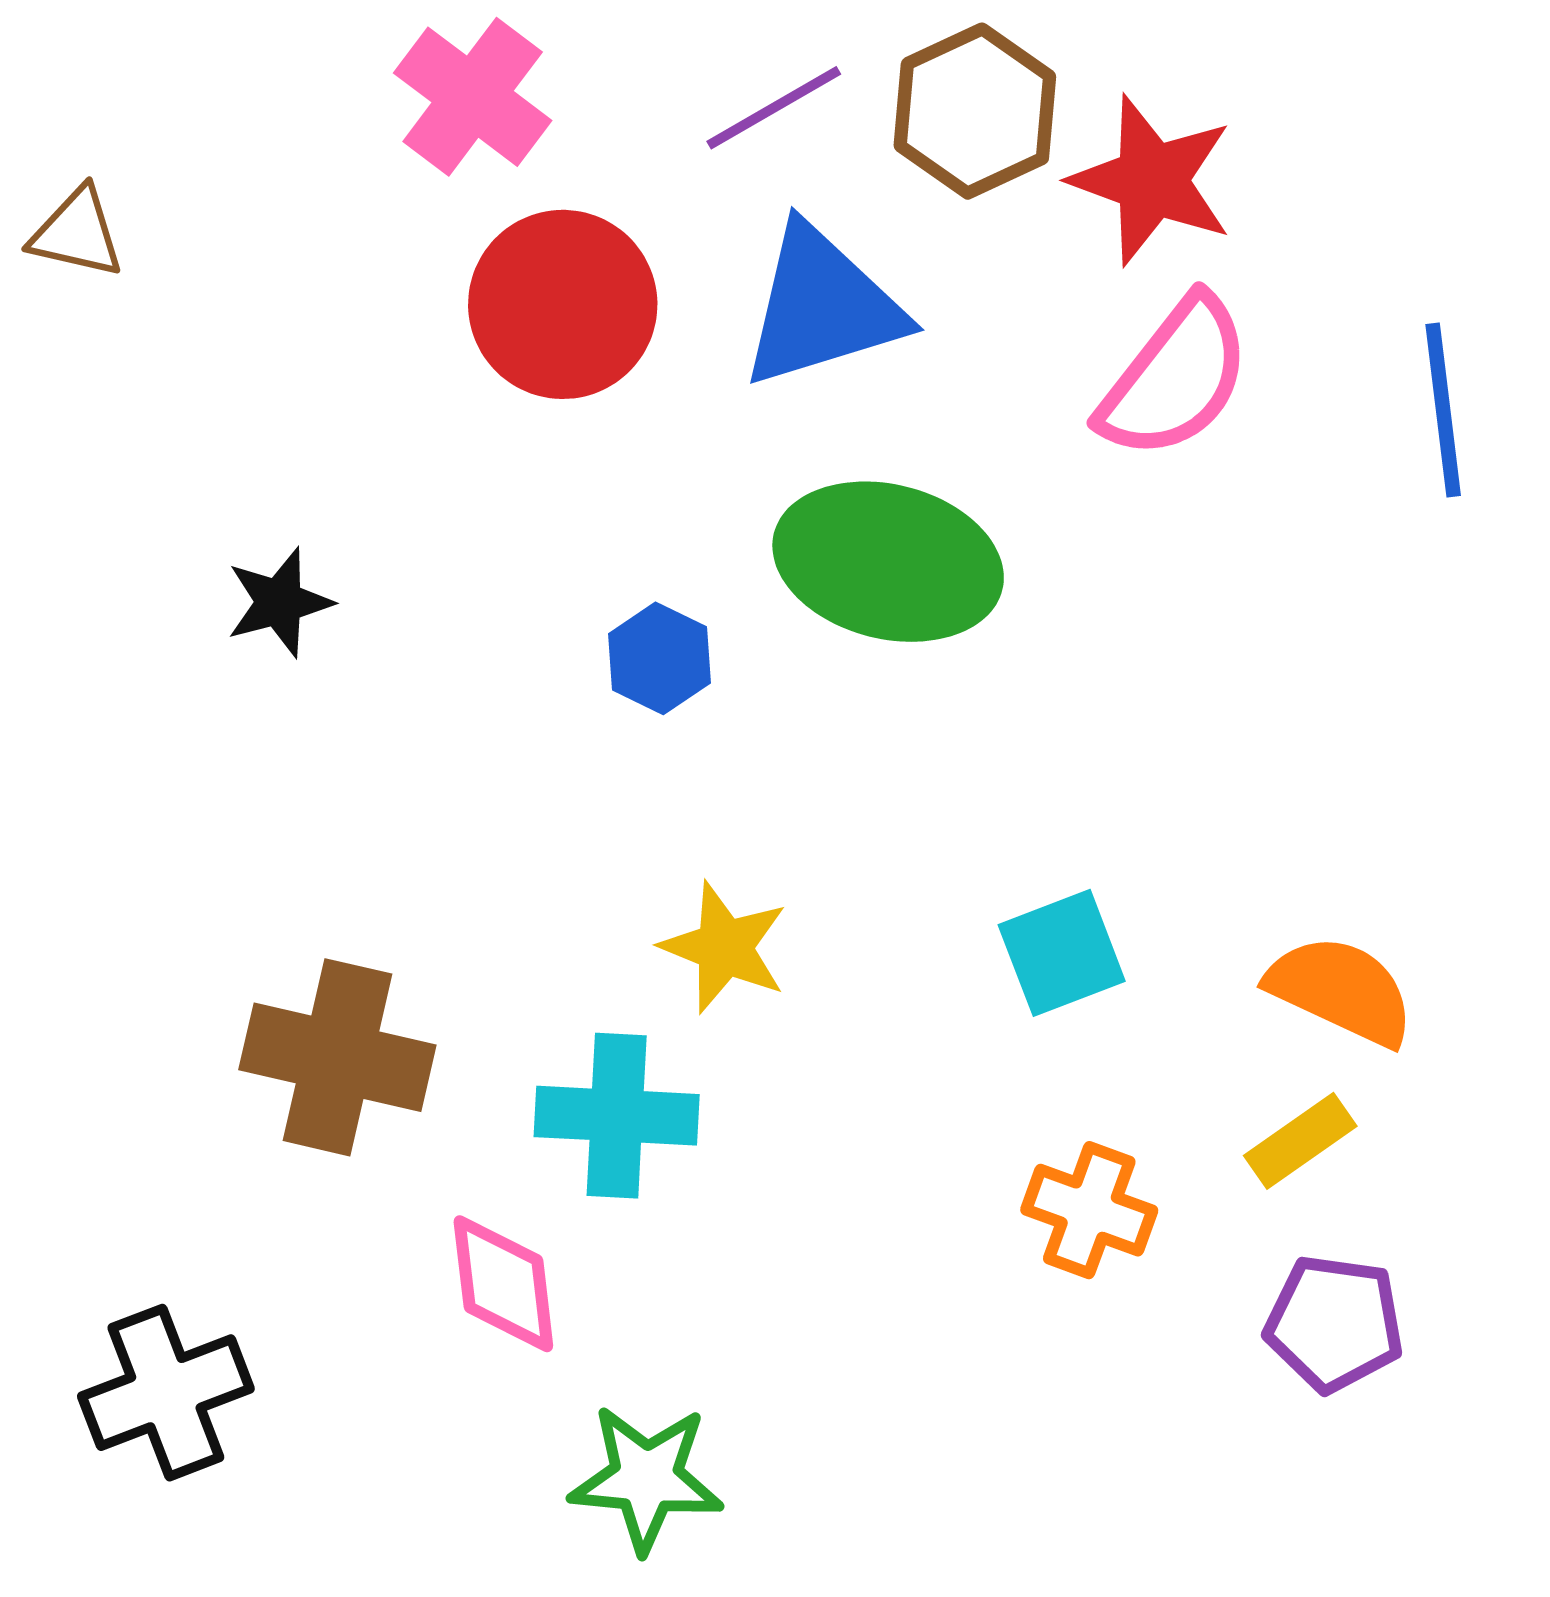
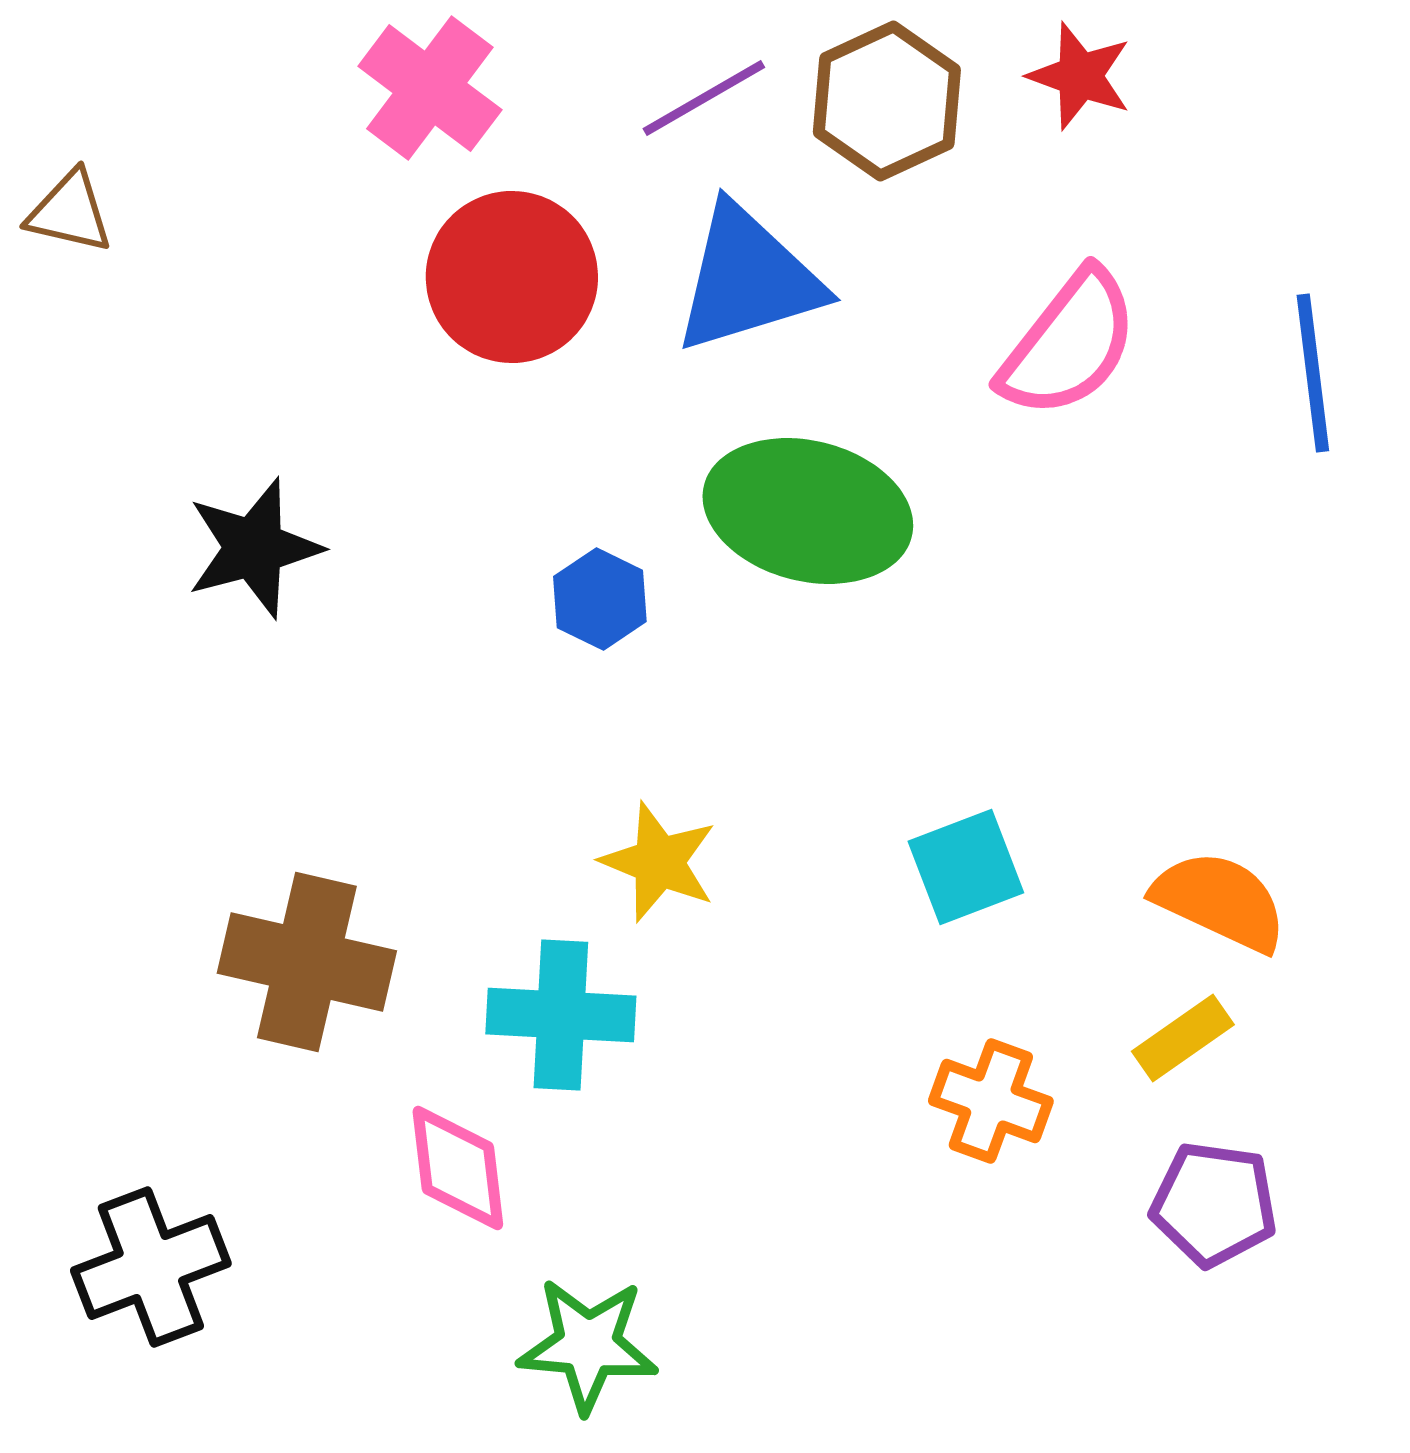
red star: (1152, 180) -> (1080, 76), moved, size x0.7
black star: (279, 602) -> (254, 548), size x1.4

